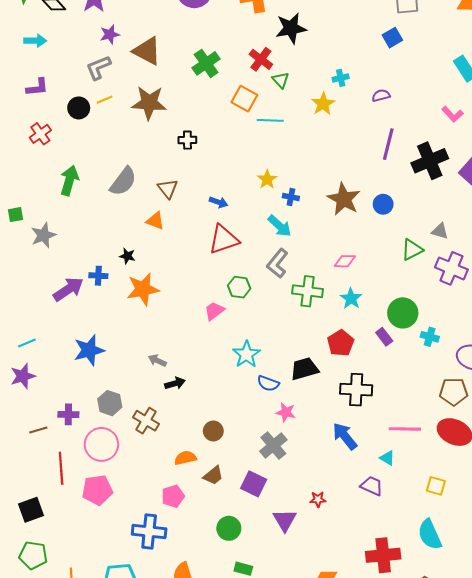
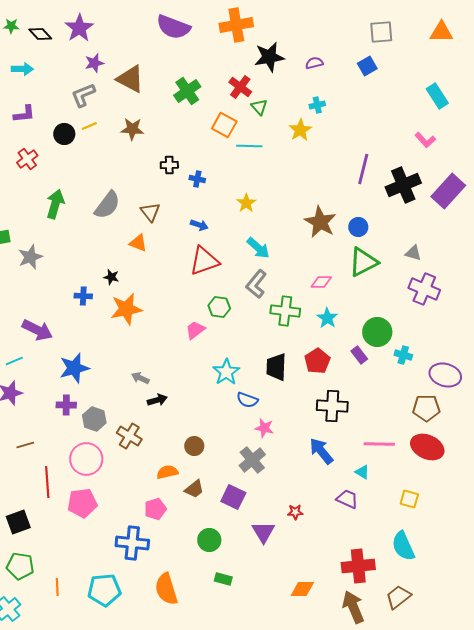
purple semicircle: (381, 96) -> (314, 63), moved
brown star: (149, 103) -> (132, 129), size x0.7
blue cross: (291, 197) -> (197, 179), moved
green triangle: (412, 250) -> (363, 262), moved, size x1.4
purple arrow: (68, 289) -> (37, 330), moved, turned 60
black trapezoid: (304, 369) -> (276, 367), moved, turned -72
purple cross: (68, 414) -> (66, 405), moved

